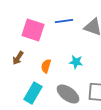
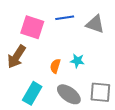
brown arrow: (18, 58) -> (16, 57), size x1.6
orange semicircle: (46, 66) -> (55, 66), moved

